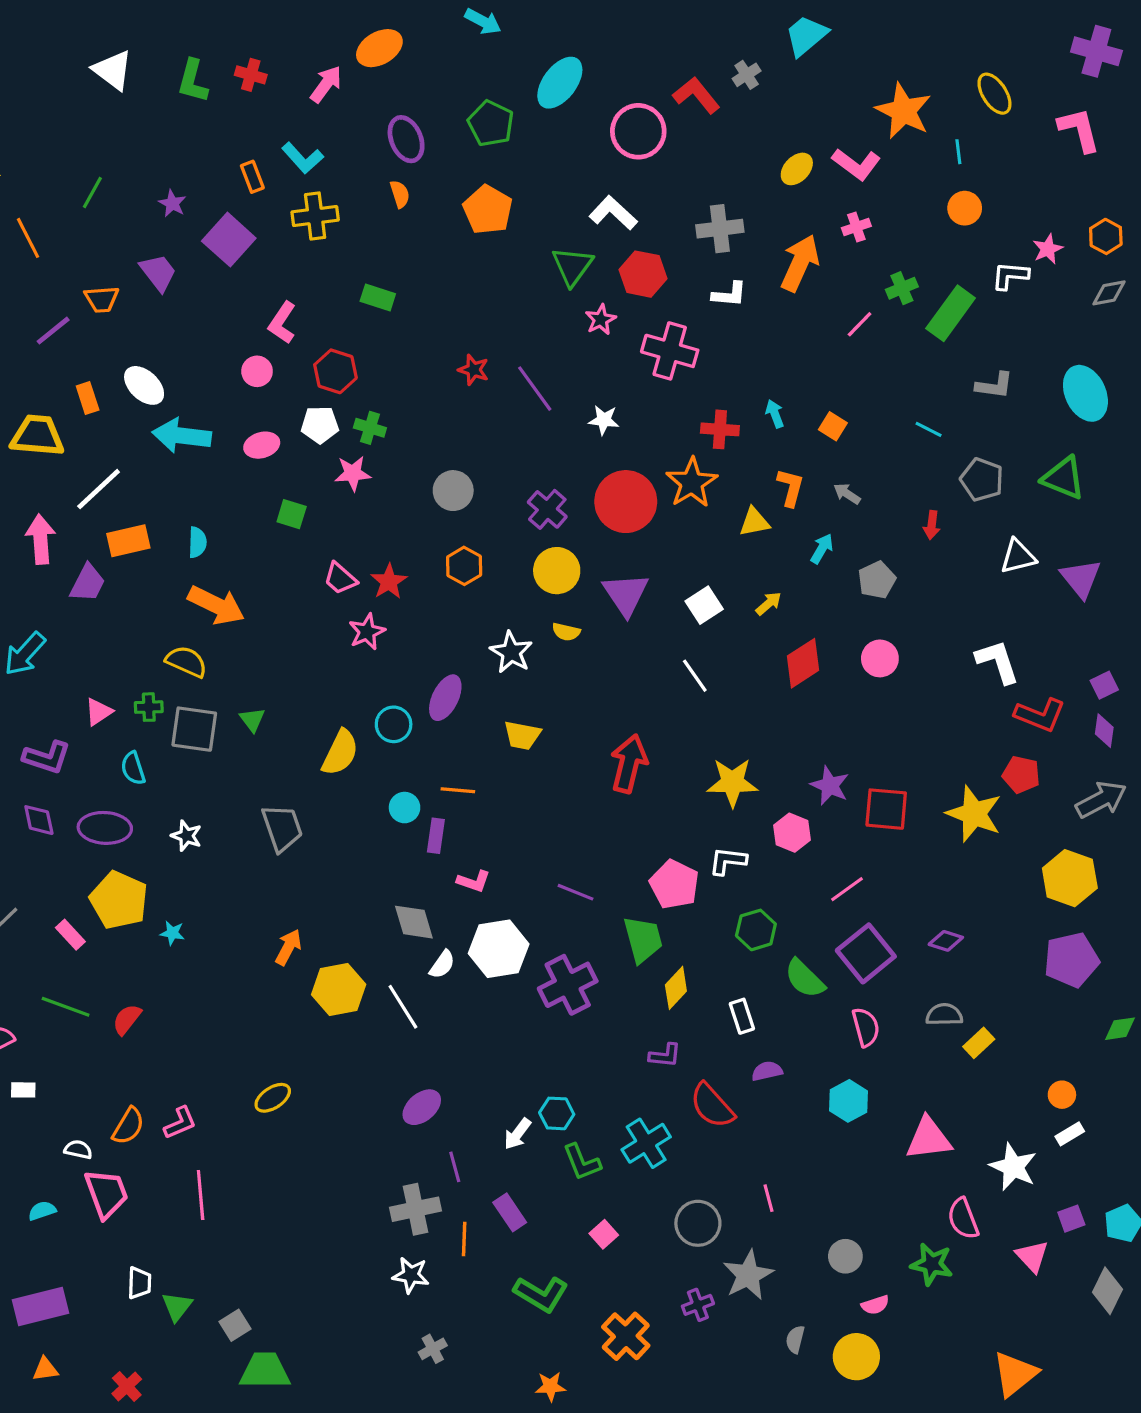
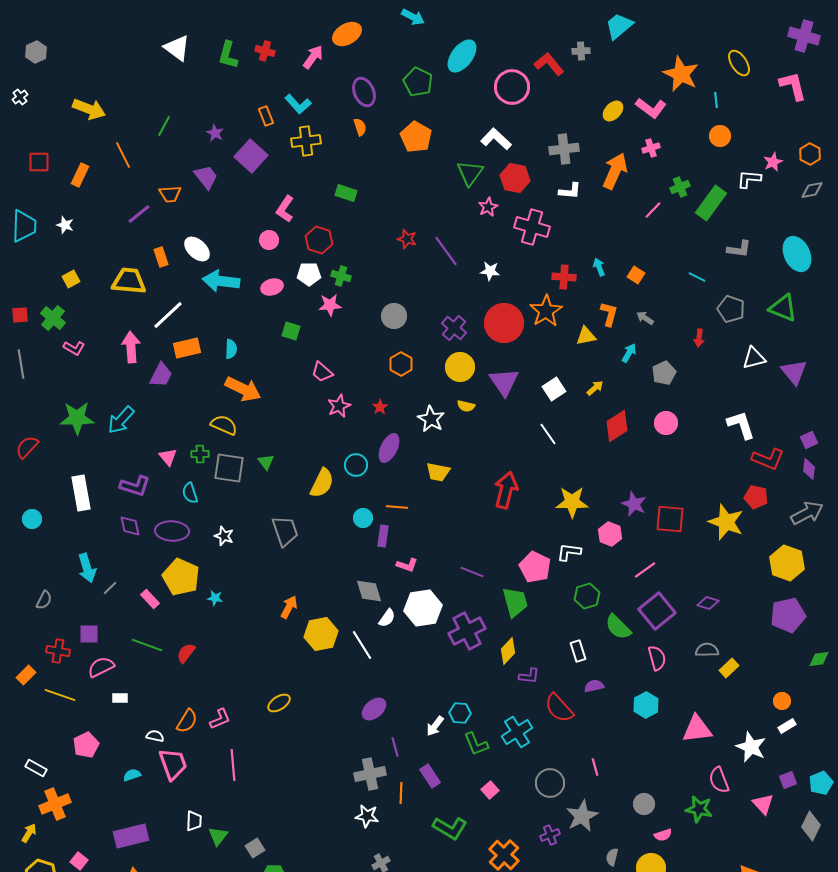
gray cross: (747, 75) -> (581, 51), turned 30
red star: (389, 582) -> (380, 407), moved, size x0.7
pink triangle: (99, 712) -> (168, 457), turned -36
yellow diamond: (676, 988) -> (508, 651), moved

